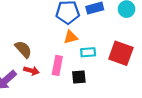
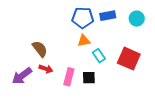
cyan rectangle: (88, 52) -> (99, 56), turned 56
pink rectangle: (57, 65) -> (69, 77), moved

